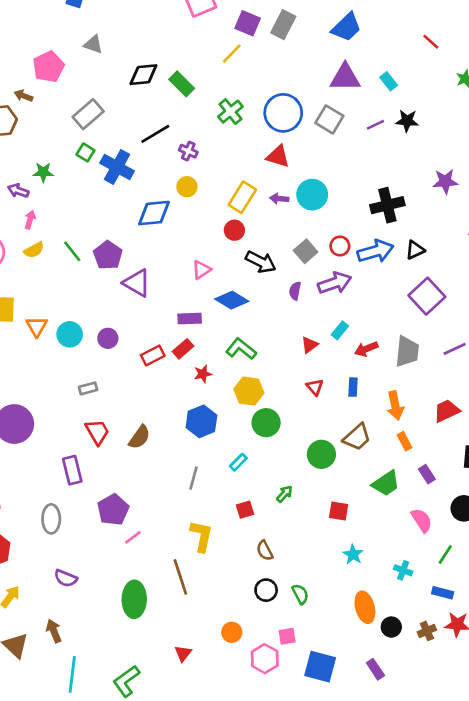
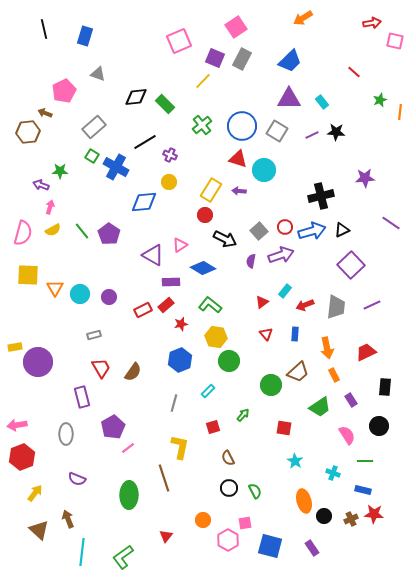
cyan circle: (312, 195) -> (264, 170), moved
purple triangle: (137, 283) -> (153, 255), moved
green line: (445, 555) -> (365, 461), turned 56

